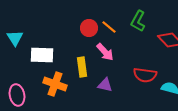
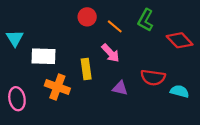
red circle: (89, 28) -> (87, 17), moved
purple triangle: (105, 85) -> (120, 88), moved

